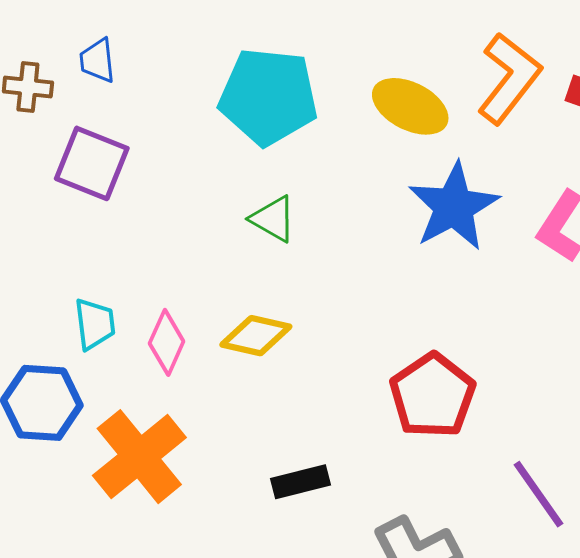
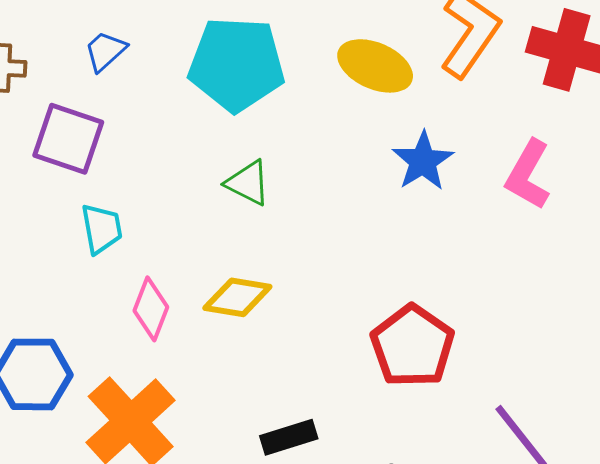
blue trapezoid: (97, 61) -> (105, 51), moved, turned 57
blue star: (454, 207) -> (423, 161), size x0.7
cyan trapezoid: (95, 324) -> (102, 229), moved

